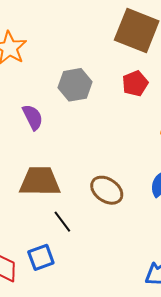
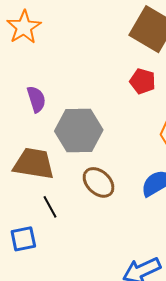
red pentagon: (135, 84) -> (143, 81), turned 30
gray hexagon: (75, 85) -> (79, 131), moved, size x1.4

